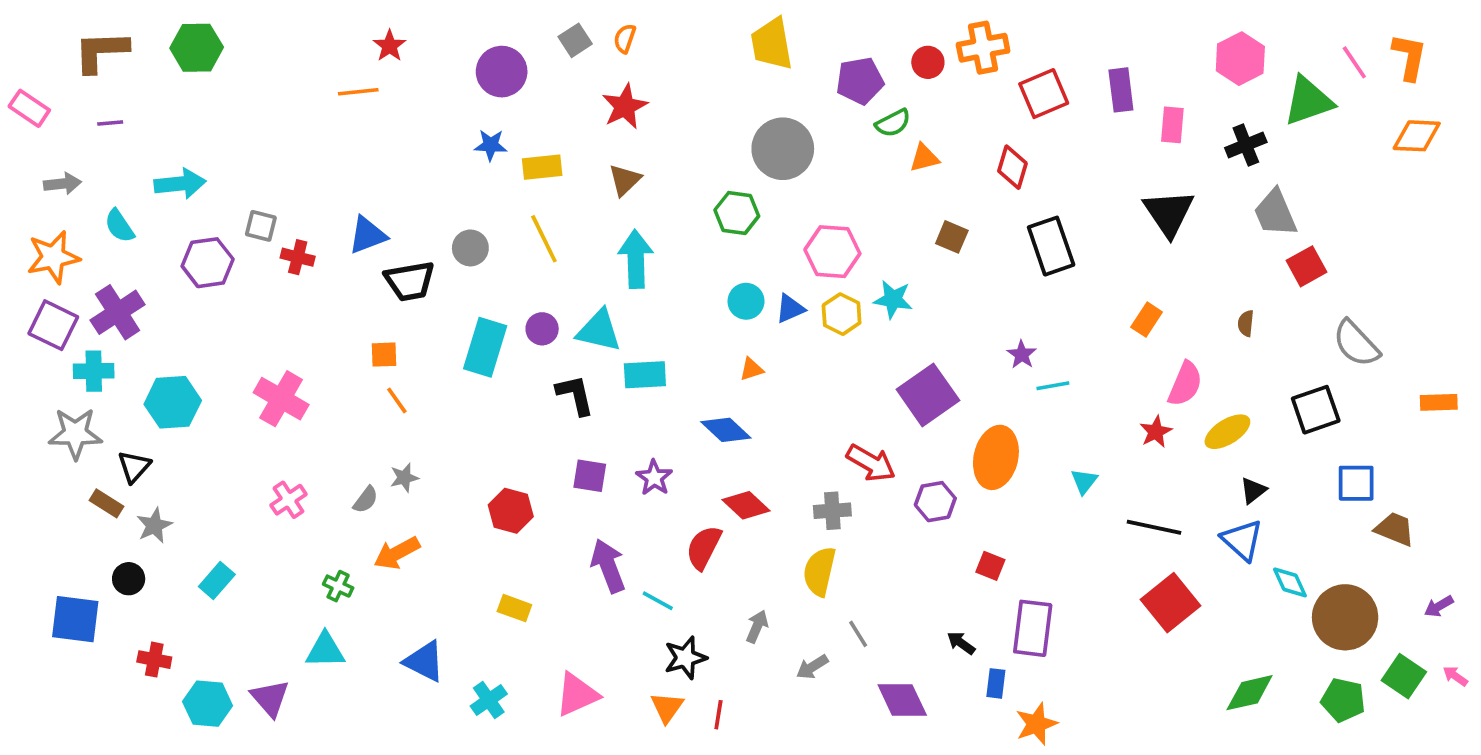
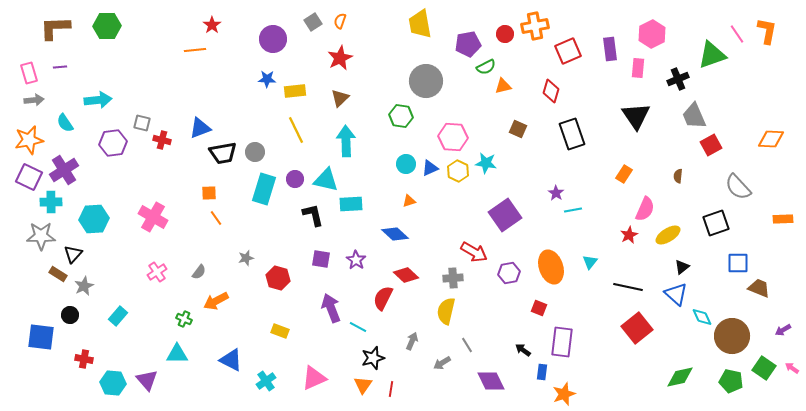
pink hexagon: (1240, 59) -> (652, 34), moved
pink rectangle: (29, 108) -> (29, 73), moved, turned 40
orange diamond: (1417, 136) -> (771, 139), moved
gray circle: (470, 248) -> (255, 152), moved
orange ellipse: (996, 457) -> (551, 267), moved, turned -32
gray star: (404, 478) -> (246, 258), moved

